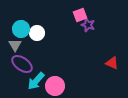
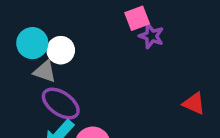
gray triangle: (15, 45) -> (45, 72), moved, turned -40
purple ellipse: (22, 64) -> (61, 103), moved

